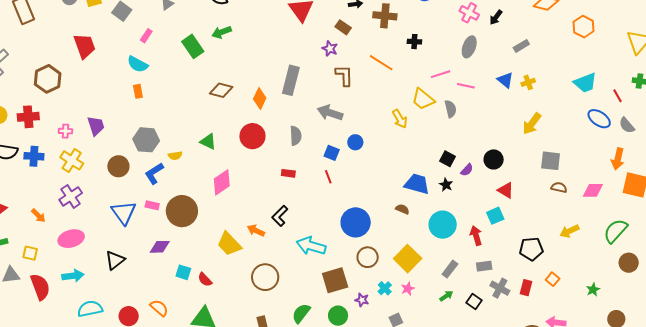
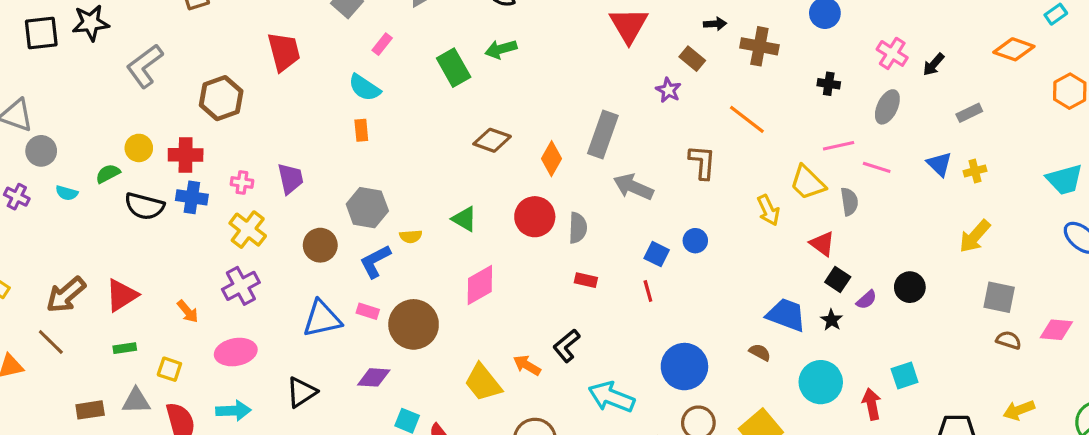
black cross: (414, 42) -> (829, 84), moved
brown L-shape: (344, 75) -> (702, 162), moved
gray arrow: (330, 113) -> (633, 187), moved
gray semicircle: (296, 136) -> (578, 228), moved
blue cross: (34, 156) -> (192, 197), moved
red triangle: (506, 190) -> (822, 244), moved
pink diamond: (593, 190) -> (1056, 330), moved
blue triangle: (124, 213) -> (322, 319), turned 48

